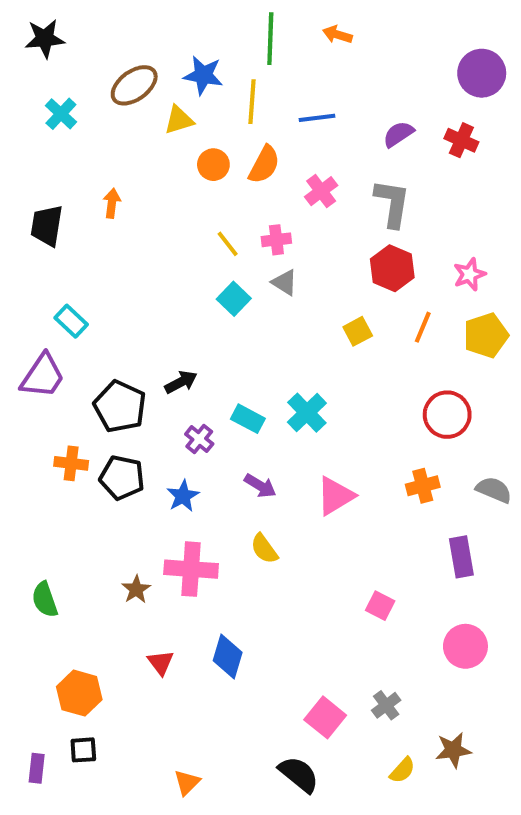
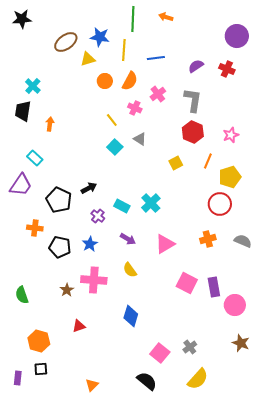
cyan cross: (61, 114) -> (33, 86), moved
orange arrow: (112, 203) -> (50, 124), moved
pink cross: (276, 240) -> (135, 108), moved, turned 32
yellow pentagon: (486, 335) -> (230, 177), moved
black pentagon: (122, 478) -> (60, 247), moved
purple rectangle: (461, 557) -> (214, 287), moved
pink square: (380, 606) -> (187, 283), moved, size x1.5
pink circle: (465, 646) -> (235, 305), moved
blue diamond: (228, 656) -> (131, 316), moved
red triangle: (161, 663) -> (79, 326), turned 48
brown star: (453, 750) -> (241, 343), moved, turned 30
yellow semicircle: (402, 770) -> (198, 379), size x1.6

